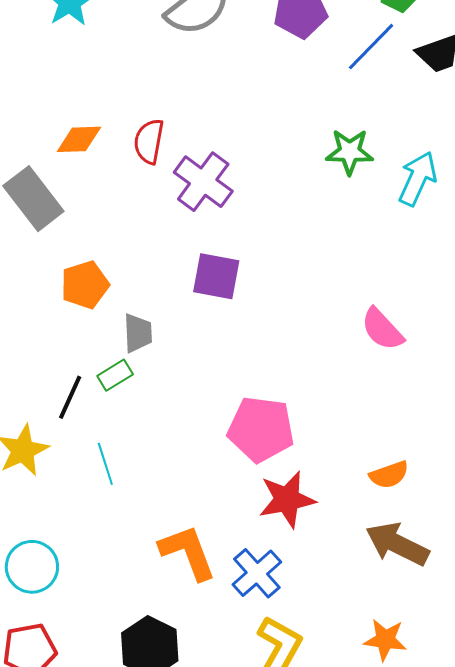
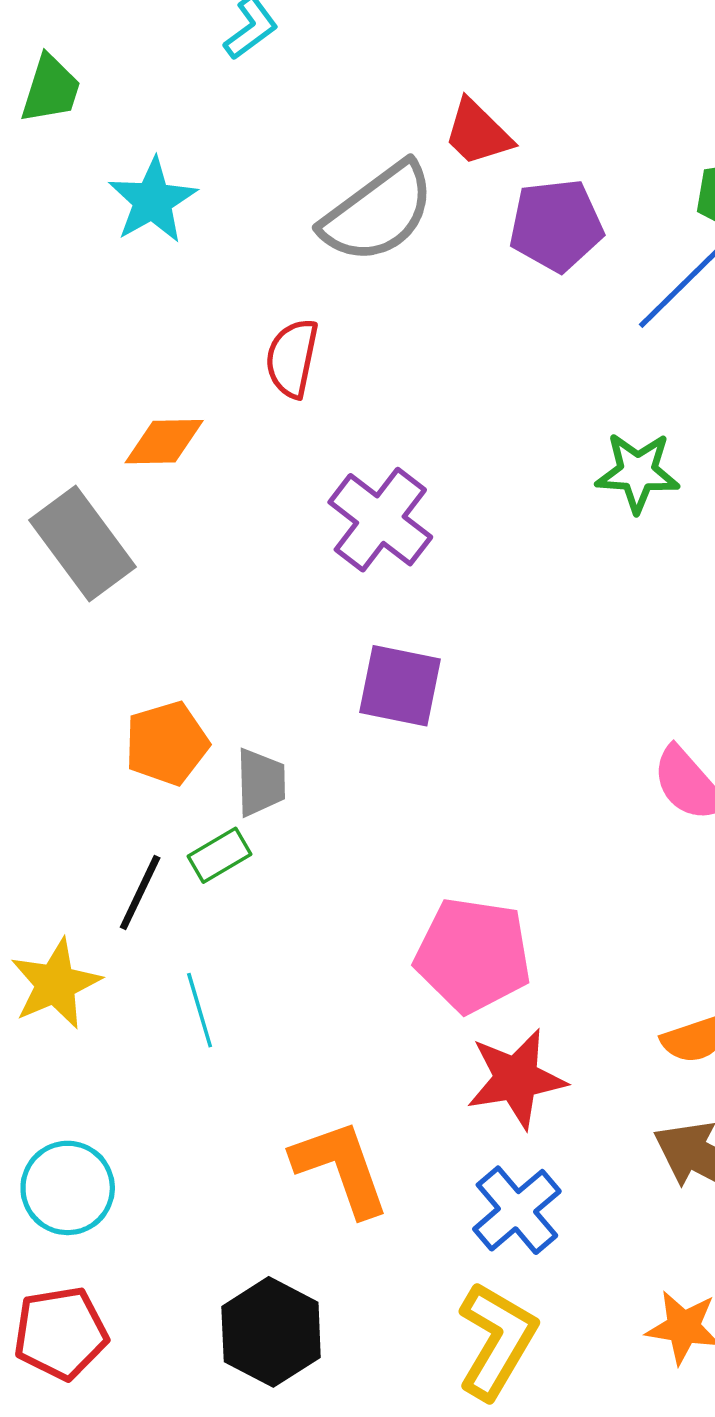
red semicircle: (149, 141) -> (292, 358), moved
orange pentagon: (85, 285) -> (167, 743), moved
blue cross: (257, 573) -> (517, 1210), moved

